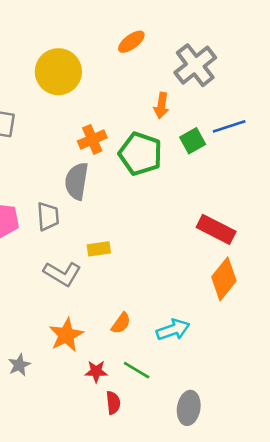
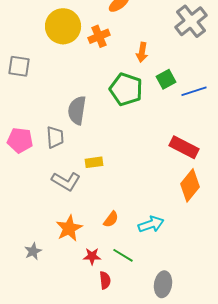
gray cross: (195, 65) -> (191, 21), moved
blue line: (229, 126) -> (194, 91), moved
orange cross: (92, 139) -> (99, 36), moved

